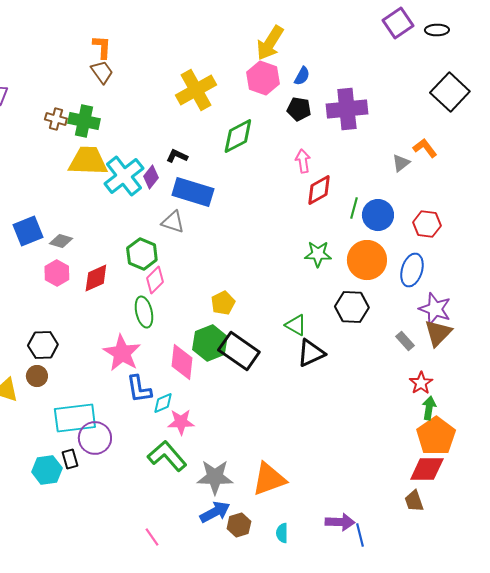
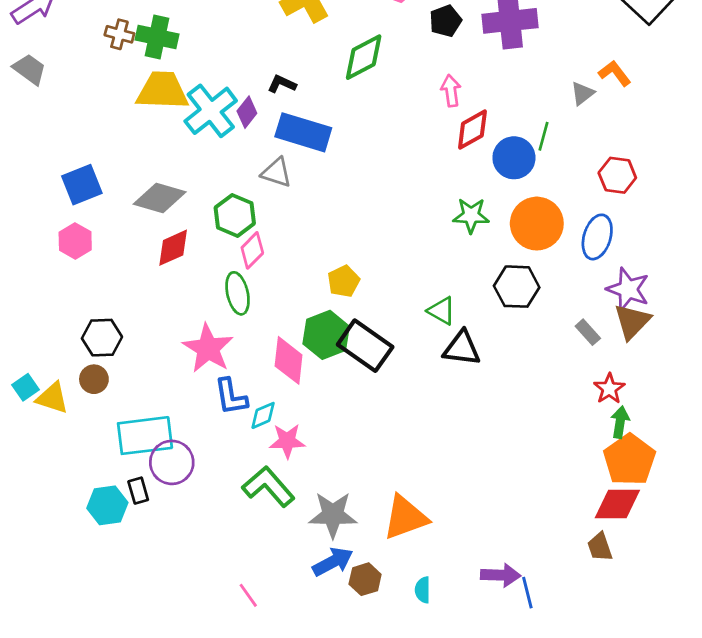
black pentagon: (299, 109) -> (446, 21), turned -30
green line: (354, 208) -> (544, 136), moved
blue circle: (378, 215) -> (514, 158), moved
gray diamond: (61, 241) -> (160, 198), moved, size x1.6
pink hexagon: (57, 273) -> (75, 241), moved
black triangle: (311, 353) -> (462, 348), turned 32

